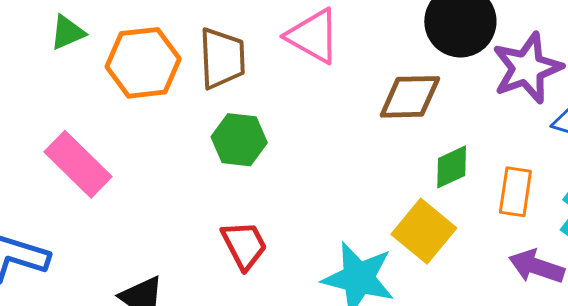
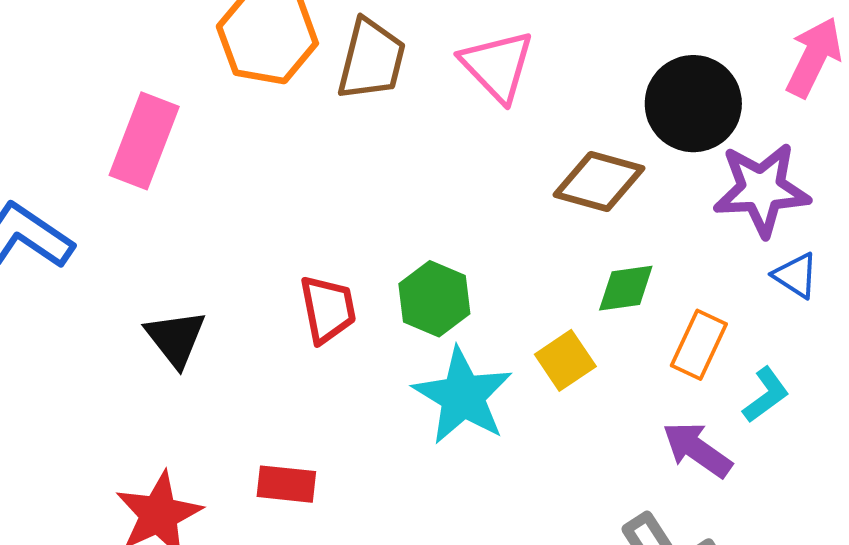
green hexagon: (239, 140) -> (434, 299), moved
pink rectangle: (78, 164) -> (144, 141), turned 50
yellow square: (424, 231) -> (565, 360), size x0.7

